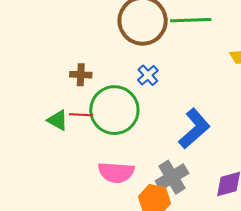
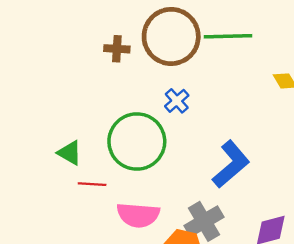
brown cross: (81, 75) -> (117, 49), moved
red line: (81, 115) -> (92, 184), moved

